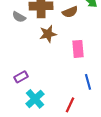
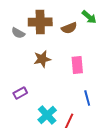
brown star: (48, 34) -> (42, 59), moved
cyan cross: (35, 99) -> (47, 115), moved

